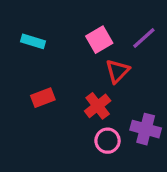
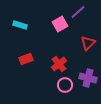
purple line: (144, 38) -> (78, 12), moved
red triangle: (117, 71) -> (88, 43), moved

